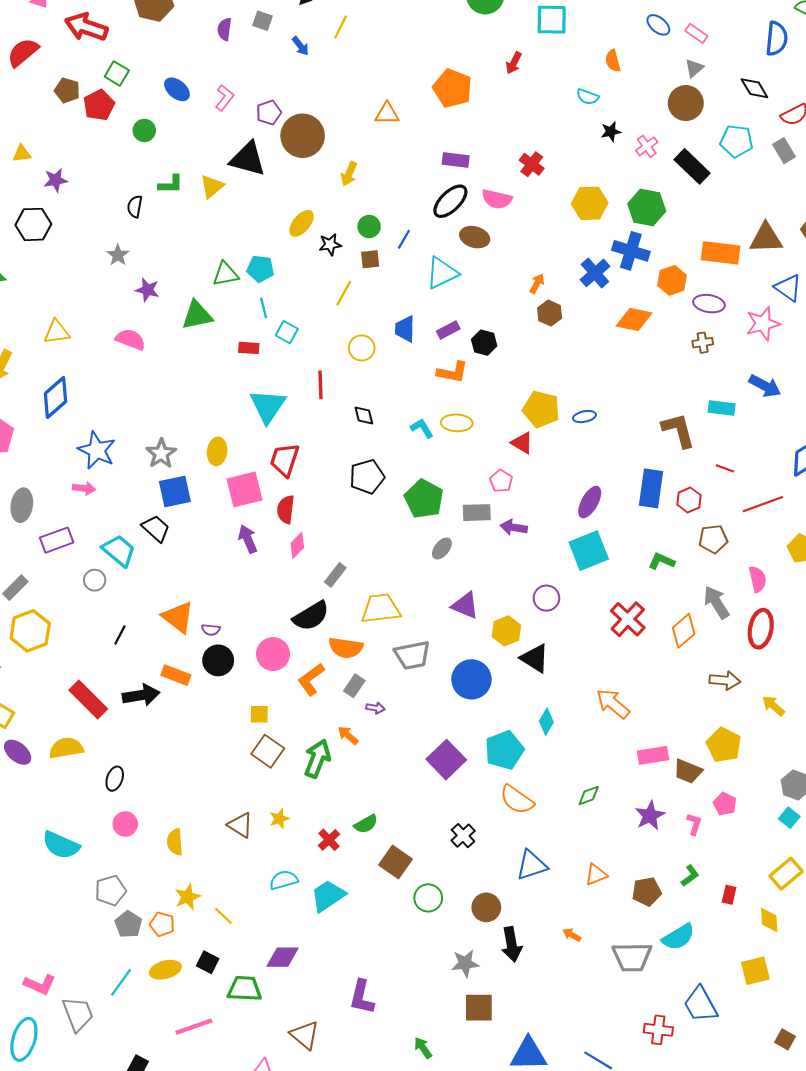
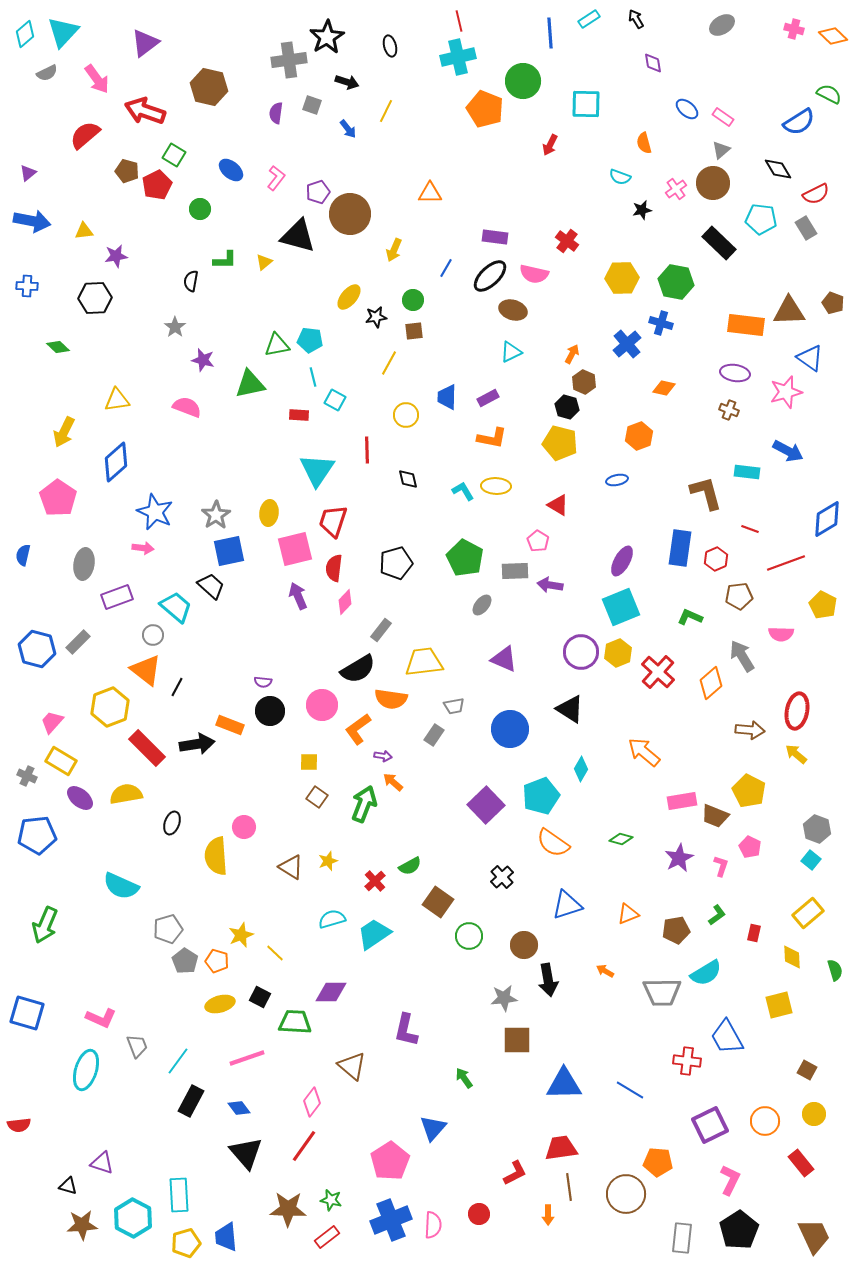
blue semicircle: (777, 39) -> (799, 122), turned 52
orange pentagon: (452, 88) -> (485, 109), moved
pink cross: (647, 146) -> (676, 189), moved
yellow triangle: (212, 186) -> (264, 262), size x0.7
blue line: (404, 239) -> (446, 268), moved
blue cross: (631, 251) -> (661, 323), size x0.7
cyan triangle: (442, 273) -> (511, 352), moved, size x0.7
orange hexagon: (672, 280) -> (639, 436), moved
orange diamond: (634, 319) -> (664, 388), size x0.7
black hexagon: (484, 343) -> (567, 407), moved
brown cross: (703, 343) -> (729, 410), turned 30
yellow pentagon: (541, 409) -> (560, 443), moved
black pentagon: (367, 477) -> (396, 563), moved
pink semicircle: (758, 579) -> (781, 634), turned 105
purple circle: (546, 598) -> (581, 652), size x1.4
orange triangle: (178, 617) -> (146, 670), moved
red ellipse: (761, 629) -> (797, 711), moved
yellow hexagon: (30, 631) -> (110, 707), moved
yellow hexagon: (506, 631) -> (618, 653), moved
gray trapezoid: (412, 655) -> (454, 706), size x0.6
gray rectangle: (354, 686) -> (434, 735), moved
purple arrow: (375, 708) -> (383, 756), moved
brown square: (268, 751) -> (317, 797), size x0.7
green diamond: (589, 796) -> (621, 839), turned 35
pink circle: (125, 824) -> (244, 827), moved
yellow semicircle: (175, 842) -> (216, 856), moved, size x1.5
cyan line: (121, 982) -> (178, 1061), moved
gray trapezoid: (78, 1014) -> (137, 1046), size x0.7

